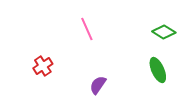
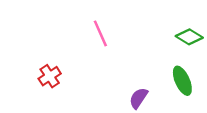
purple semicircle: (98, 85) -> (139, 98), moved

